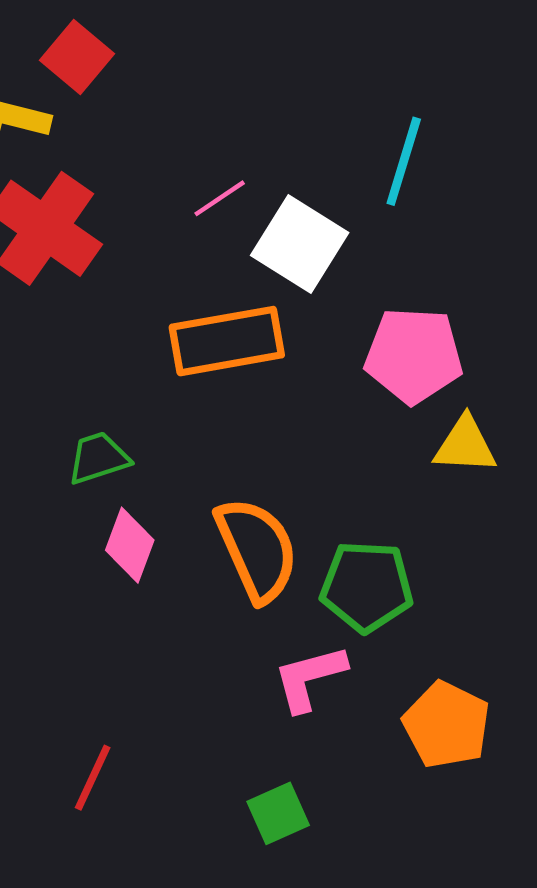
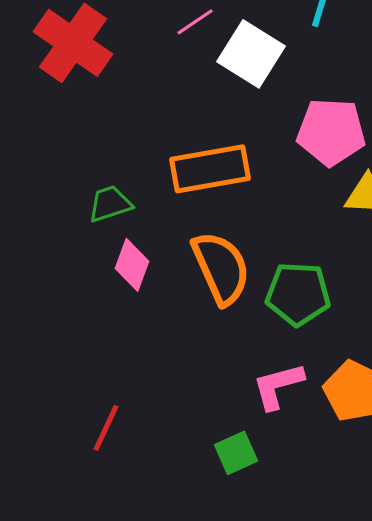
orange rectangle: (227, 341) -> (210, 169), moved
pink L-shape: (310, 678) -> (278, 386), moved

